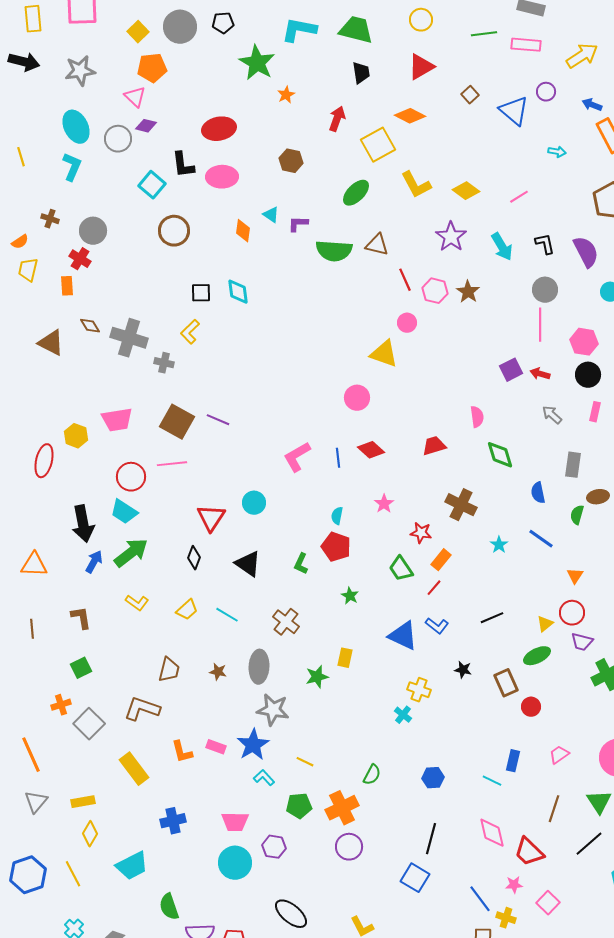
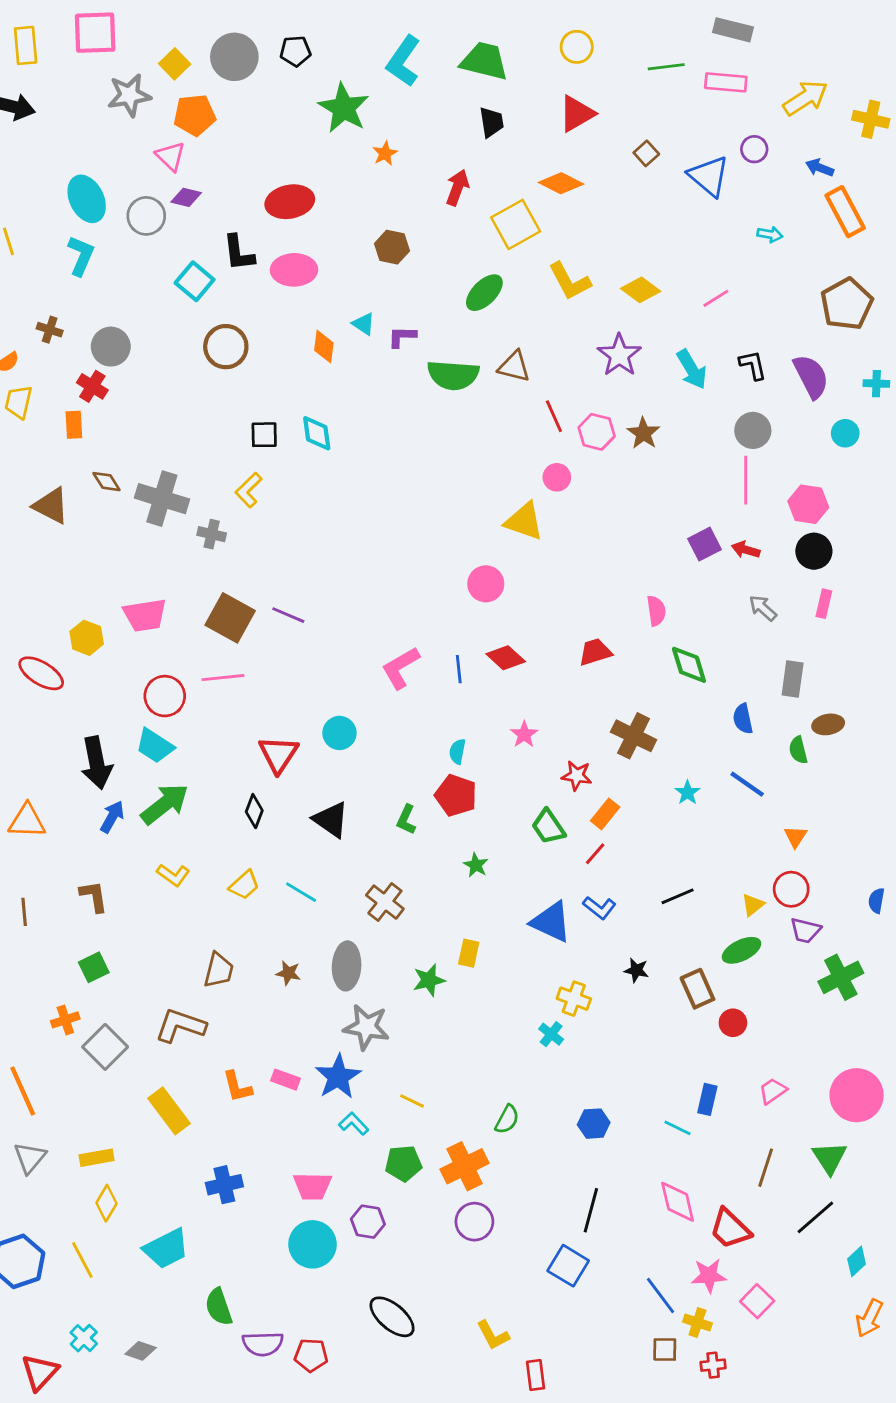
cyan L-shape: (299, 30) -> (403, 61), turned -66
gray star: (80, 71) -> (129, 95), moved
red ellipse: (44, 461) -> (41, 673), turned -72
green semicircle: (577, 515) -> (798, 750), turned -30
pink star: (514, 885) -> (709, 1276), size x1.4

